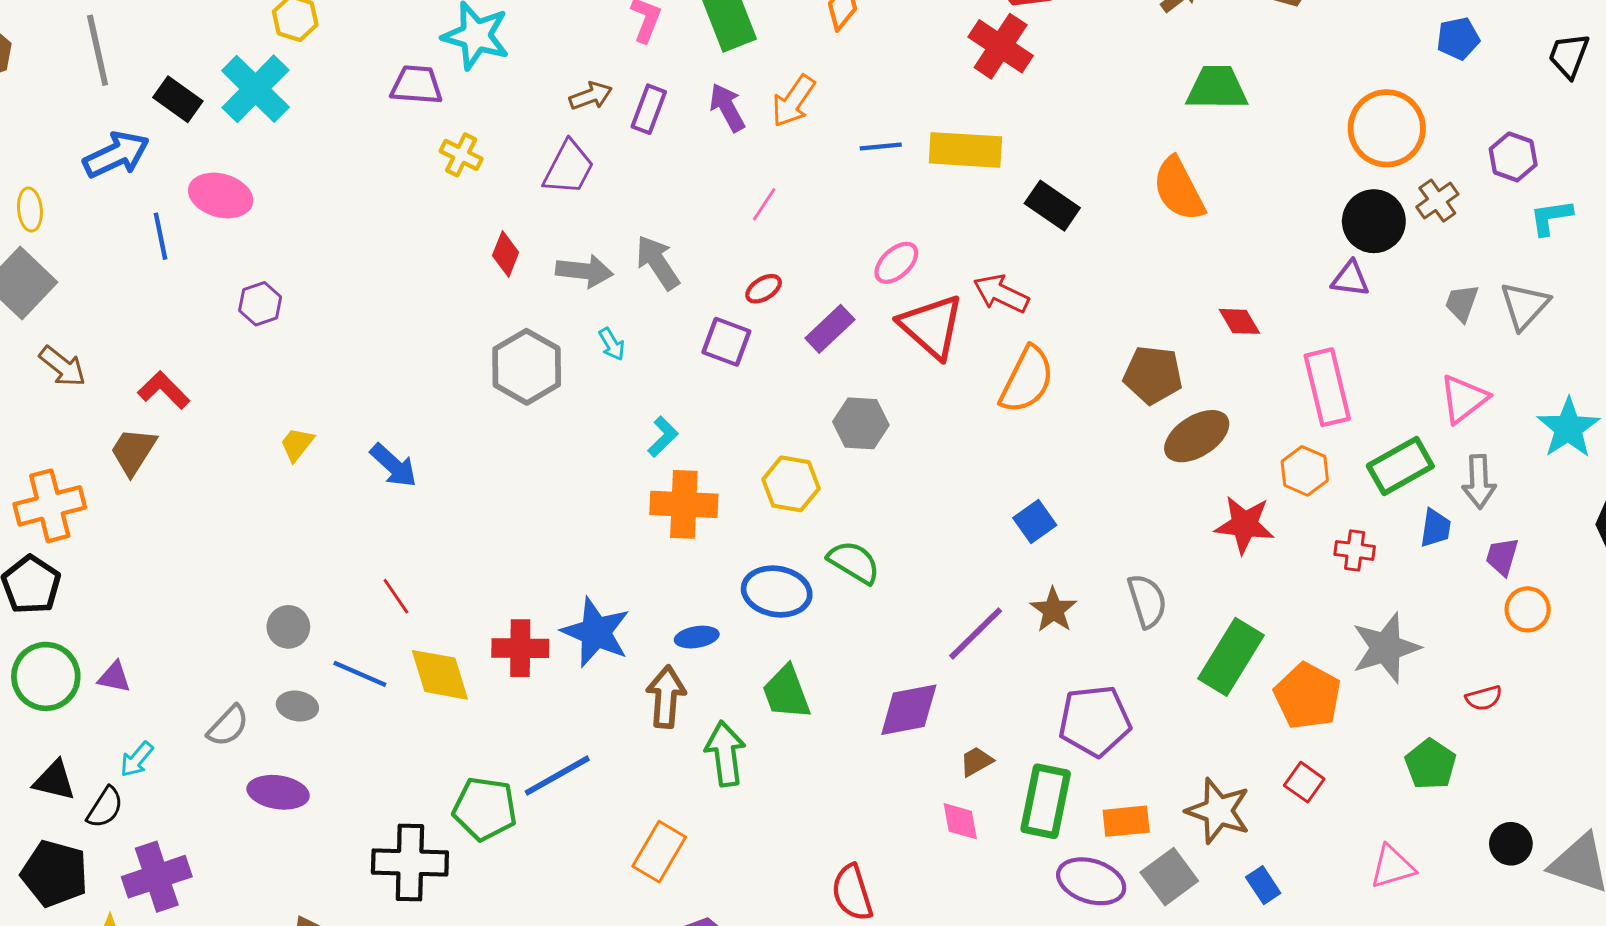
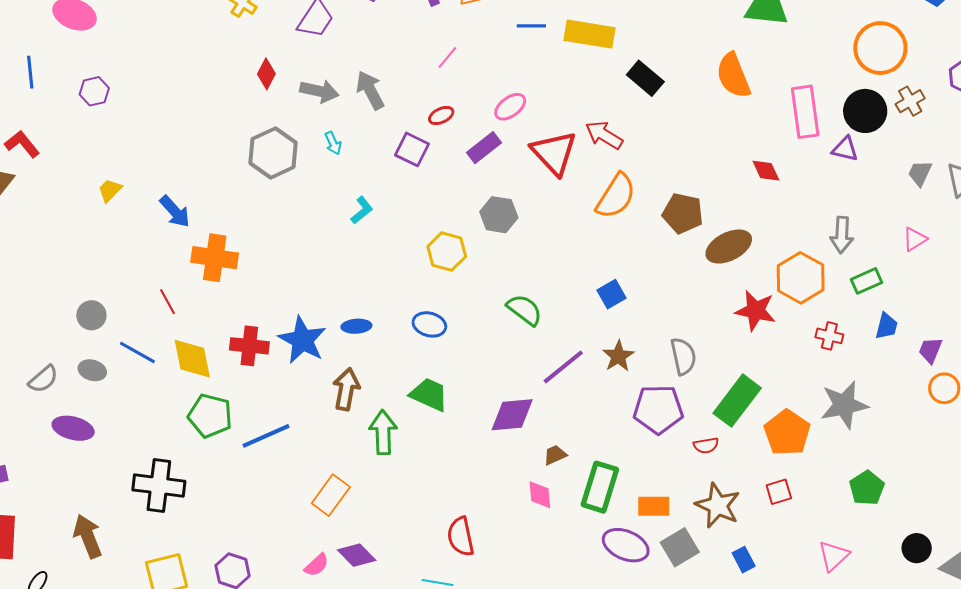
blue line: (161, 236) -> (30, 72), moved
pink ellipse: (896, 263) -> (510, 107), moved
brown pentagon: (1153, 375) -> (683, 213), moved
pink rectangle: (1327, 387) -> (805, 112), moved
pink triangle: (1464, 399) -> (915, 239), size x0.7
green rectangle: (1400, 466) -> (867, 281), size x0.7
orange hexagon: (1305, 471) -> (801, 278), size x1.5
gray arrow: (1479, 482) -> (842, 235), moved
orange cross: (684, 504) -> (215, 258), moved
green semicircle: (854, 562) -> (524, 310), moved
blue ellipse: (777, 592) -> (429, 324), size x0.7
blue ellipse: (697, 637) -> (356, 326), moved
green trapezoid: (786, 692) -> (429, 394), turned 129
red semicircle: (1484, 698) -> (706, 445), moved
purple pentagon: (1095, 721) -> (658, 409), moved
red square: (1304, 782) -> (779, 492), turned 32
green pentagon: (485, 809) -> (210, 416), moved
pink triangle: (1392, 867) -> (834, 556), turned -32

